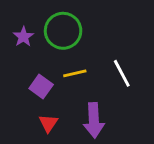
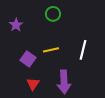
green circle: (63, 31) -> (53, 14), moved, size x0.6
white line: (122, 73) -> (83, 50), turned 42

